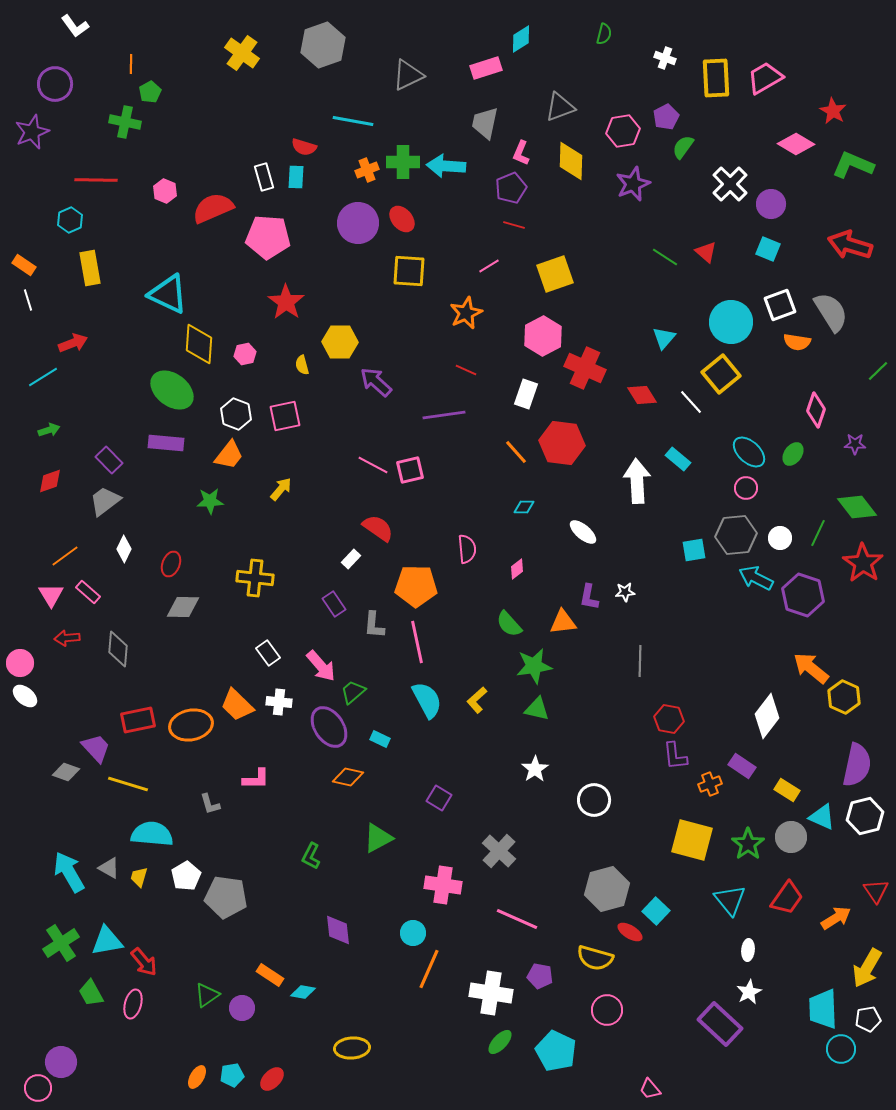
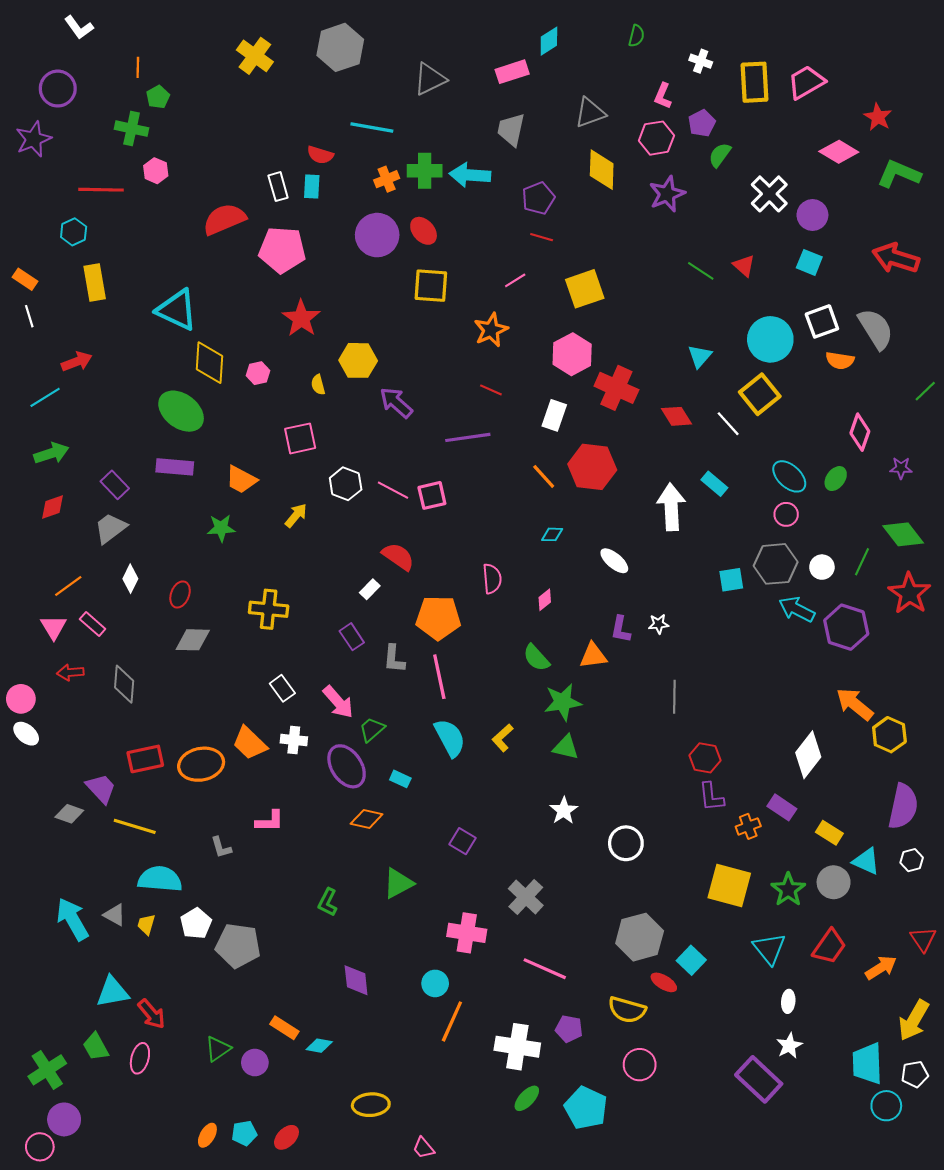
pink L-shape: (521, 153) -> (663, 96), moved
pink hexagon: (165, 191) -> (156, 171), moved
white hexagon: (236, 414) -> (346, 484), moved
green arrow: (49, 430) -> (51, 453), size x1.5
orange trapezoid: (229, 455) -> (241, 480), turned 80
white hexagon: (865, 816) -> (912, 860), size x0.6
green cross: (61, 943) -> (47, 1070), moved
pink trapezoid: (650, 1089) -> (424, 1148), moved

